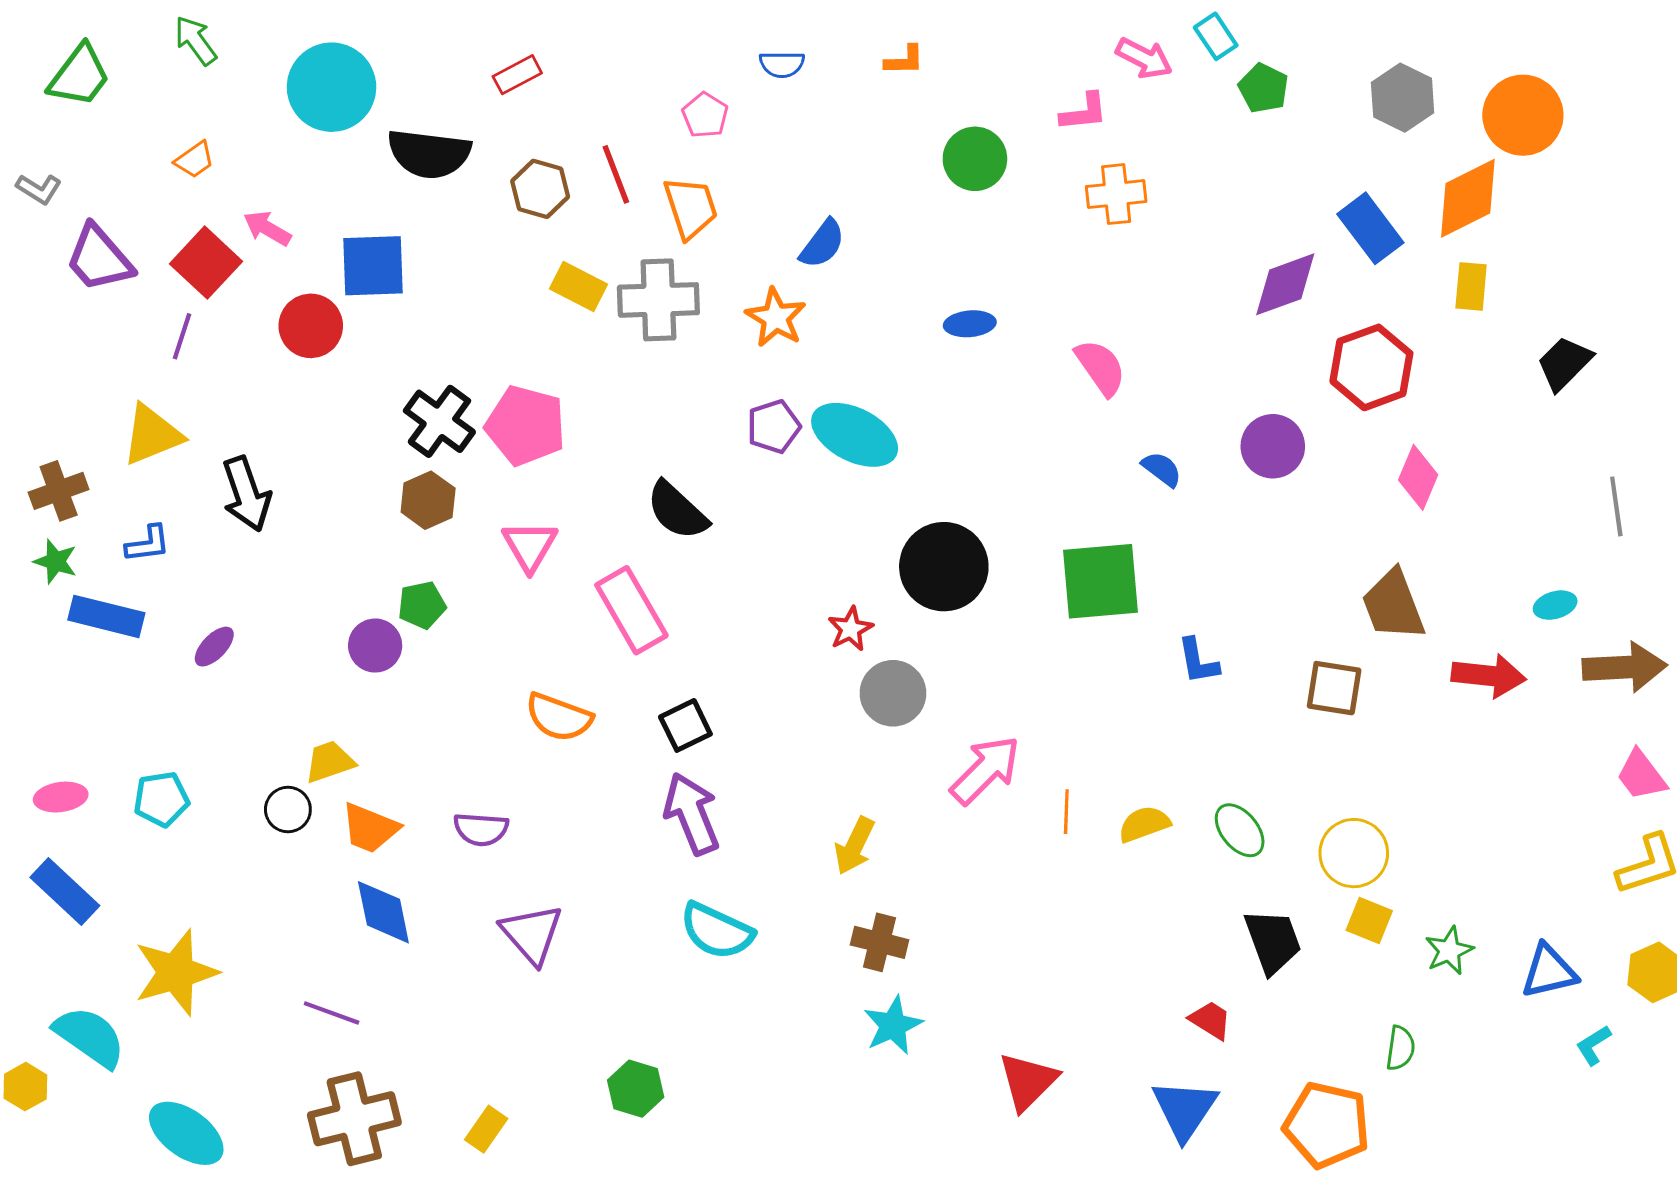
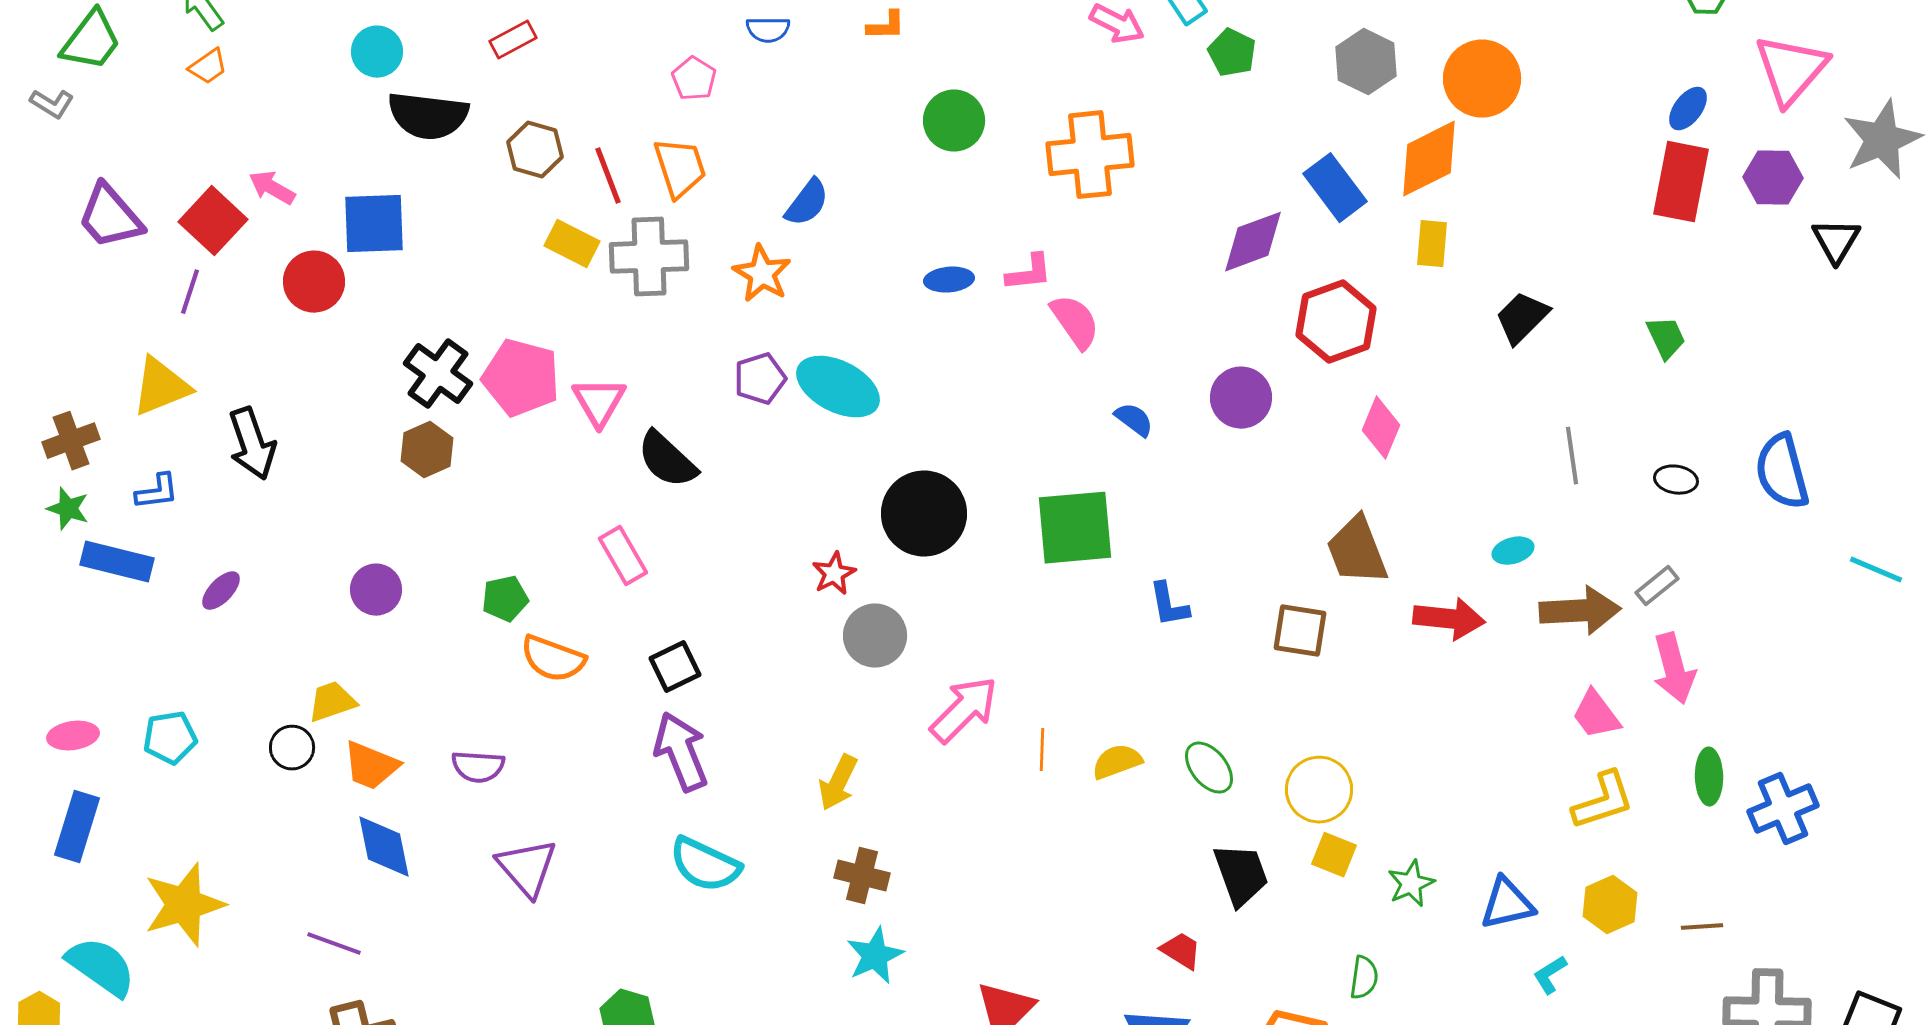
cyan circle: (332, 87) -> (377, 52), moved, size x0.6
pink L-shape: (1084, 112) -> (1029, 273), moved
orange trapezoid: (195, 160) -> (208, 67), moved
red line: (616, 174) -> (608, 176), moved
gray L-shape: (39, 189) -> (52, 104), moved
orange cross: (1116, 194) -> (1090, 155), size x1.5
pink triangle: (530, 546) -> (599, 402), moved
green pentagon: (422, 605) -> (505, 599), moved
pink rectangle: (631, 610) -> (623, 556), size x0.7
blue rectangle: (65, 891) -> (77, 827), turned 64

